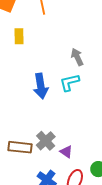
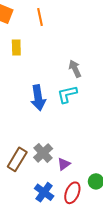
brown rectangle: (20, 147) -> (17, 159), turned -65
purple triangle: (66, 152) -> (64, 164), turned 48

